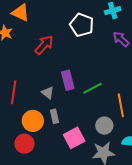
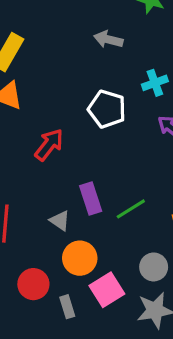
gray rectangle: (55, 116) -> (67, 307), moved
orange circle: (33, 121) -> (80, 258), moved
red circle: (24, 144) -> (33, 284), moved

